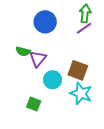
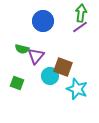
brown square: (78, 70) -> (63, 67), moved
green square: (34, 104) -> (17, 83), moved

